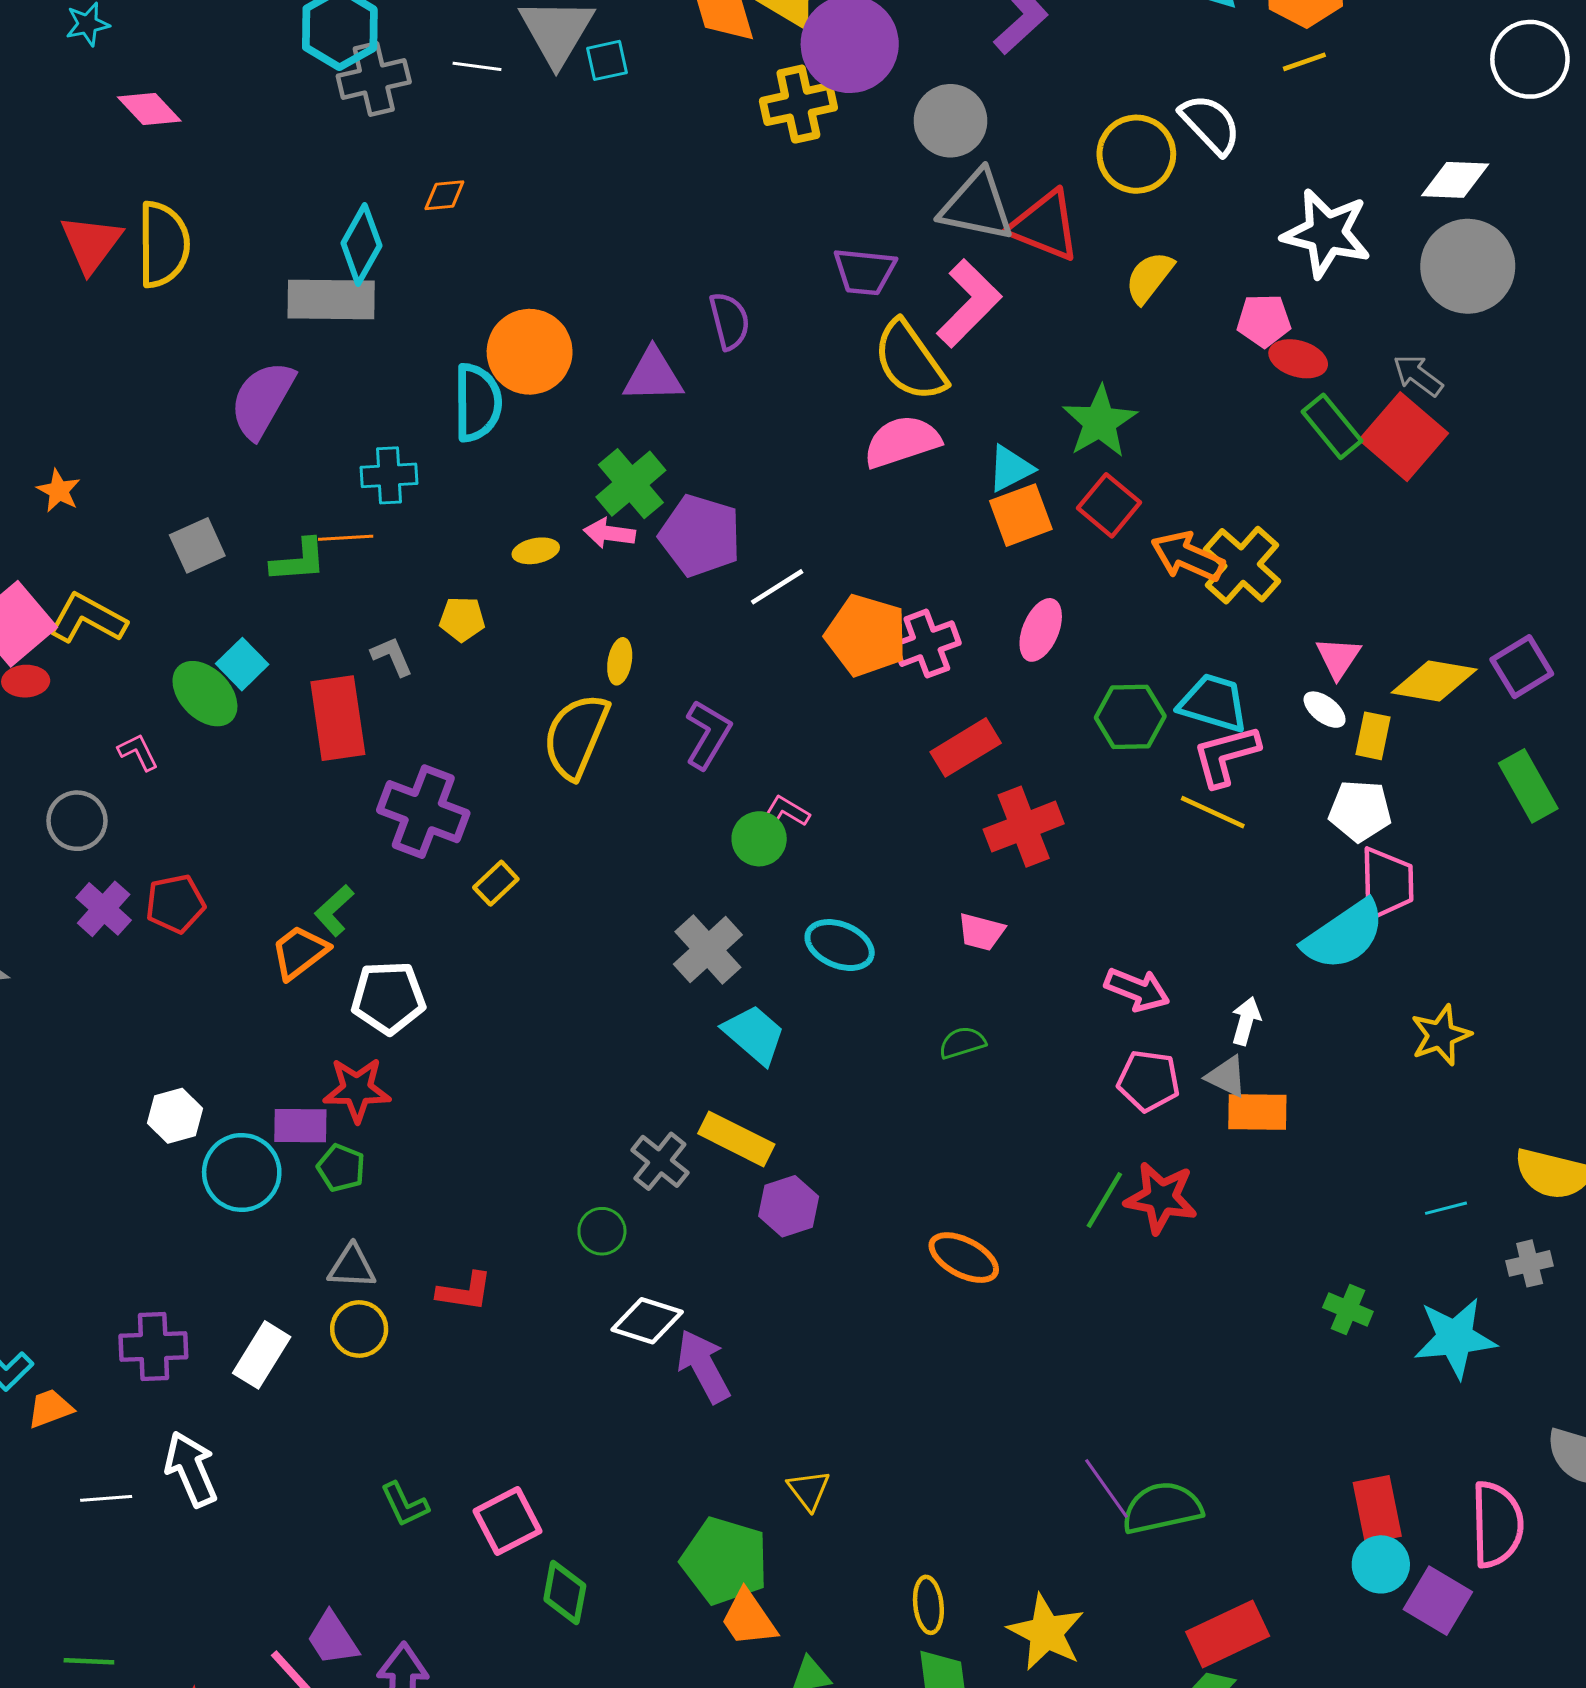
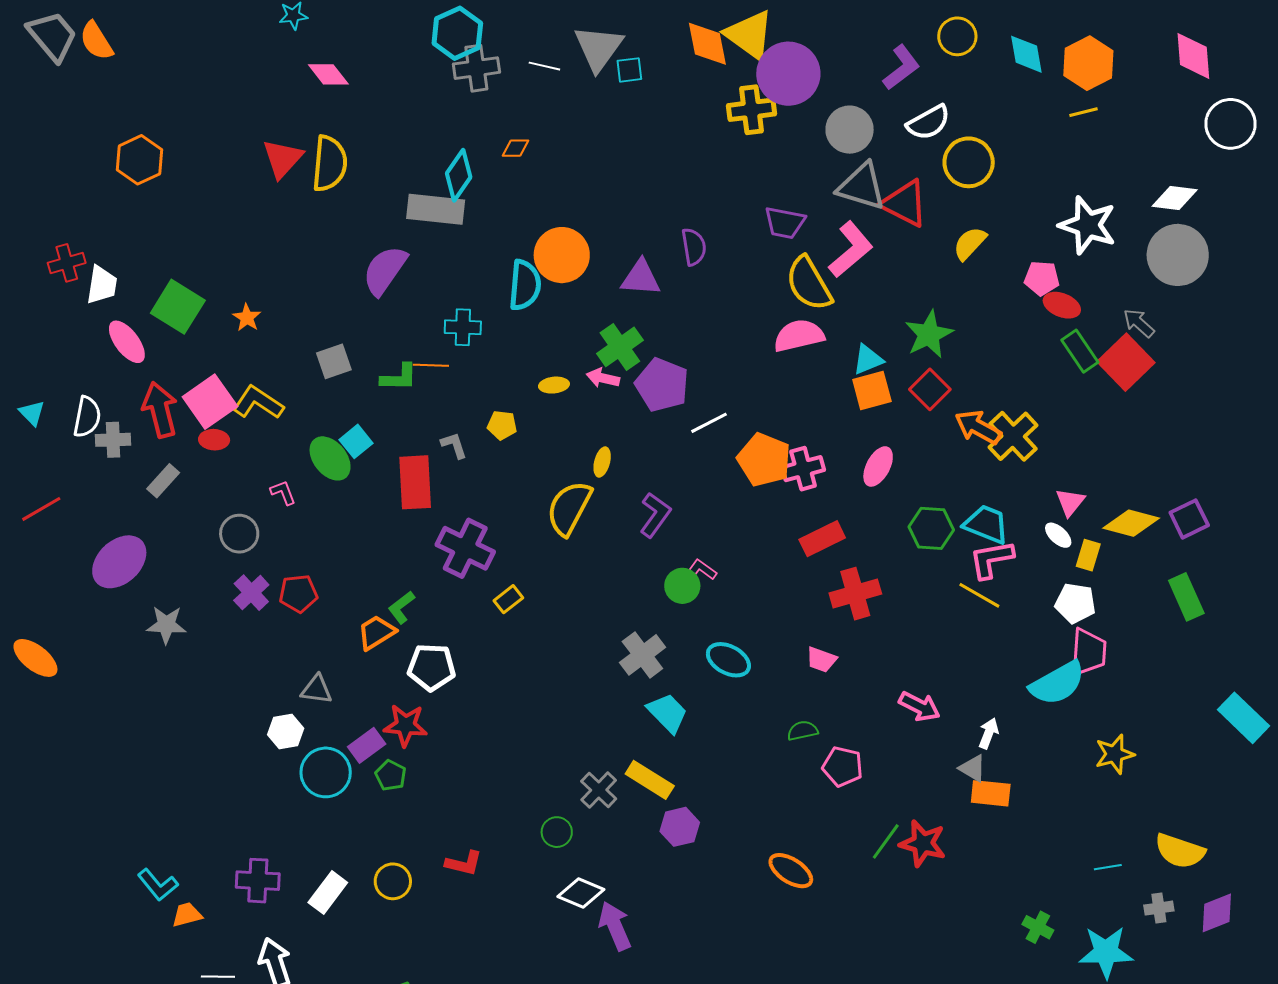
white semicircle: (1210, 124) -> (928, 122), moved, turned 99
pink pentagon: (1149, 1081) -> (843, 767), moved
purple rectangle: (300, 1126) -> (367, 745), turned -42
gray triangle: (352, 1267) -> (316, 689), moved

